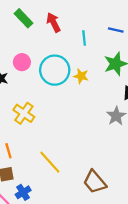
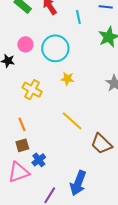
yellow star: (81, 76) -> (67, 79), moved
yellow line: (50, 162) -> (72, 121), moved

